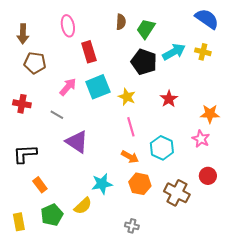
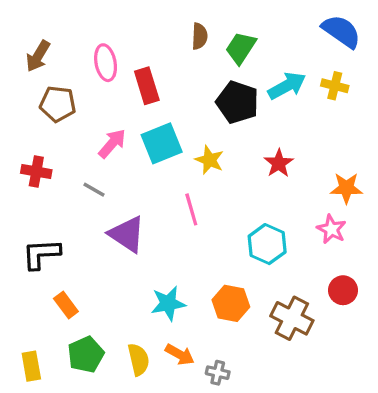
pink ellipse: (68, 26) -> (106, 63), moved
brown arrow: (23, 34) -> (38, 56), turned 30
pink line: (131, 127) -> (191, 209), moved
orange arrow: (130, 157) -> (180, 355), moved
yellow semicircle: (83, 206) -> (139, 359), moved, turned -60

